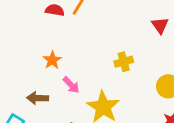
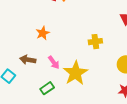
pink arrow: (71, 85) -> (54, 62), moved

